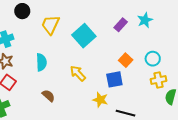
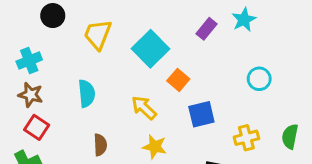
orange square: (126, 60) -> (178, 80), moved
yellow cross: (159, 80) -> (246, 138), moved
brown semicircle: (48, 96) -> (100, 145), turned 48
yellow star: (100, 100) -> (155, 147), moved

